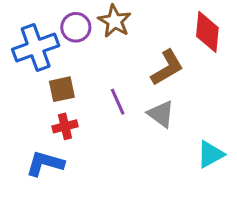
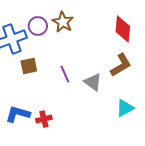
brown L-shape: (167, 68) -> (121, 65), moved
red cross: (65, 126) -> (44, 119), moved

